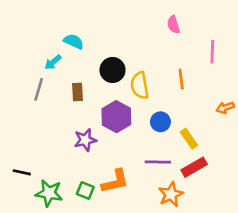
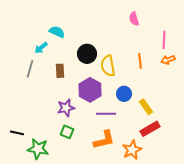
orange arrow: (225, 108) -> (168, 60), moved
purple line: (158, 162) -> (106, 114), moved
orange L-shape: (115, 181) -> (104, 140), moved
green square: (85, 191) -> (67, 132), moved

